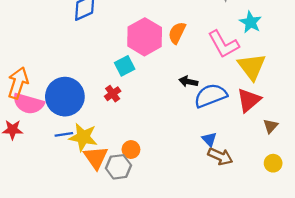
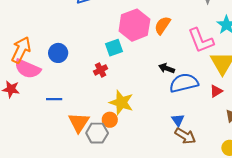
blue circle: (65, 97) -> (58, 53), moved, size x0.6
red triangle: (249, 100) -> (216, 91), size x0.6
yellow star: (83, 137) -> (121, 102), moved

